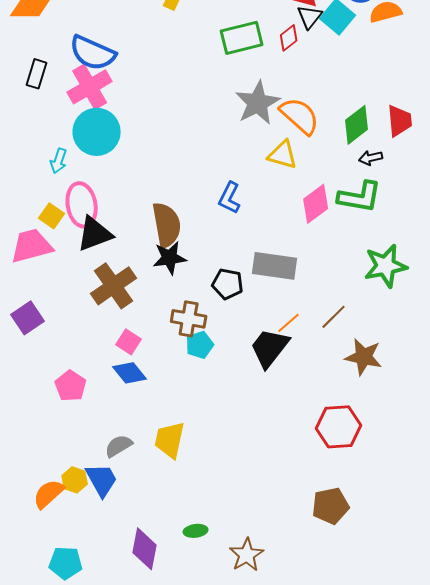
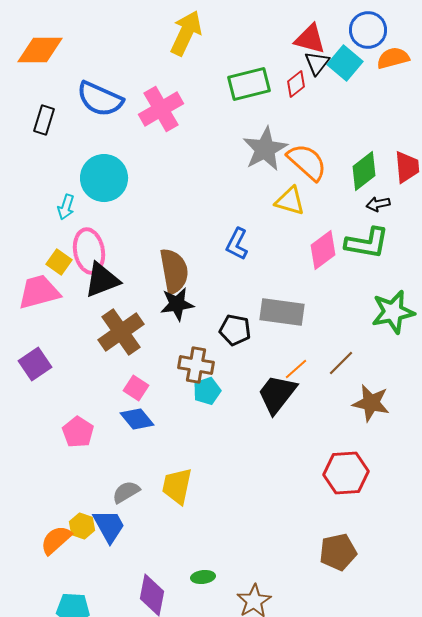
pink cross: (90, 87) -> (161, 109), moved

